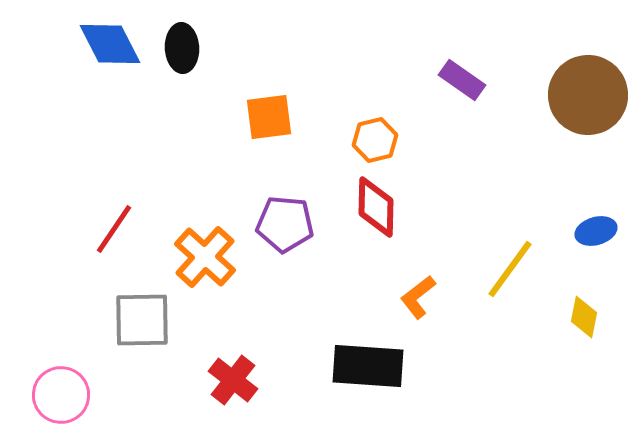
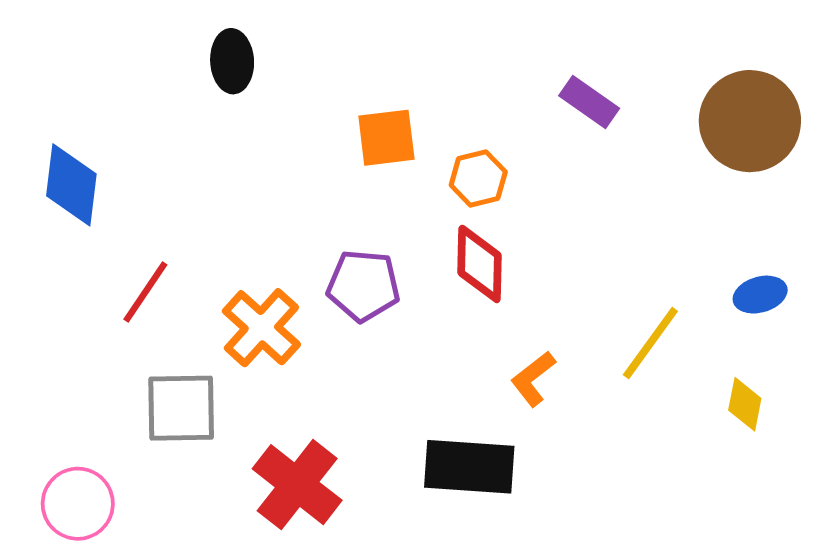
blue diamond: (110, 44) -> (71, 185), moved, turned 34
orange square: (269, 117) -> (386, 138), moved
red cross: (233, 380) -> (297, 485), size x1.4

